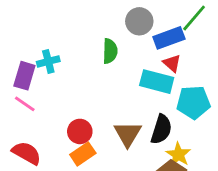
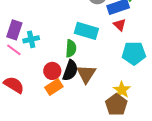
green semicircle: (110, 51) -> (71, 48), moved
cyan cross: (48, 61) -> (31, 39), moved
cyan rectangle: (157, 82) -> (86, 31), moved
black semicircle: (161, 129) -> (70, 70), moved

